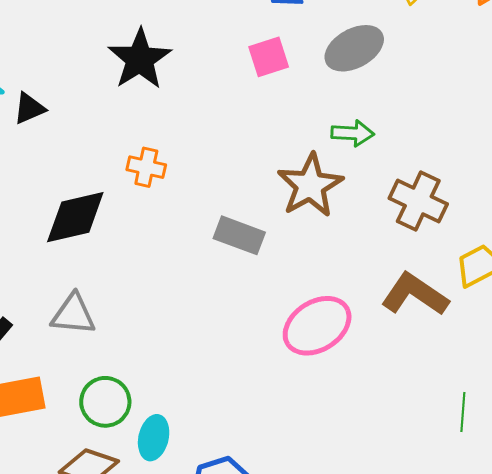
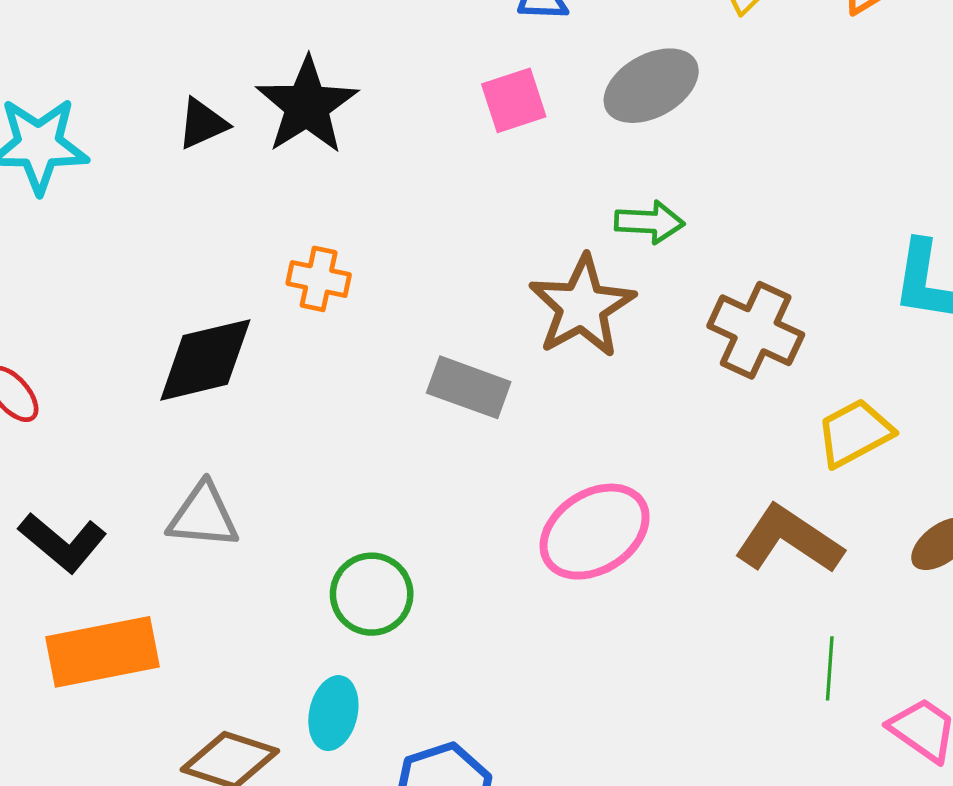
black triangle: (29, 108) -> (202, 124), moved
brown L-shape: (415, 294) -> (789, 540), moved
green circle: (105, 402) -> (372, 594), moved

